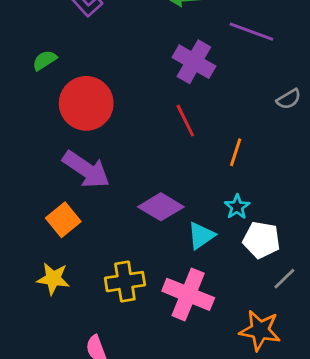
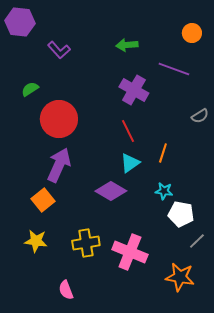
purple arrow: (86, 169) -> (59, 165), turned -100
cyan star: (237, 207) -> (164, 191), turned -30
cyan triangle: (201, 236) -> (130, 163), moved

